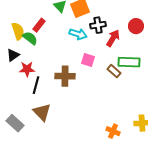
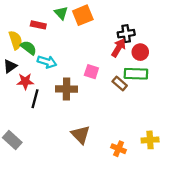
red rectangle: (39, 25) -> (38, 25), moved, turned 64
black cross: (98, 25) -> (126, 34), moved
red circle: (136, 26) -> (140, 52), moved
cyan arrow: (78, 34) -> (47, 62), moved
brown triangle: (42, 112) -> (81, 135), moved

